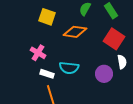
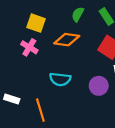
pink cross: (38, 53) -> (29, 47), moved
white rectangle: (47, 74) -> (12, 99), moved

